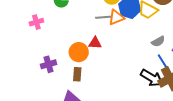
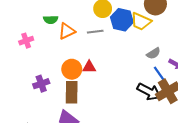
orange triangle: (116, 17) -> (67, 31), moved
red triangle: (95, 43) -> (89, 67), moved
brown rectangle: (77, 74) -> (72, 92), size x1.5

